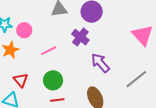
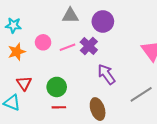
pink circle: (24, 30) -> (43, 42), moved
pink line: (49, 51) -> (67, 47), moved

